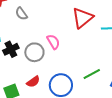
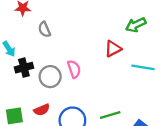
red triangle: (82, 18) -> (113, 49), size x0.7

